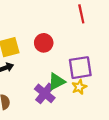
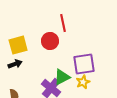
red line: (81, 14) -> (63, 23), moved

